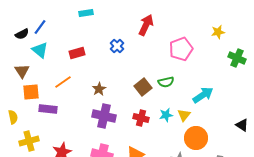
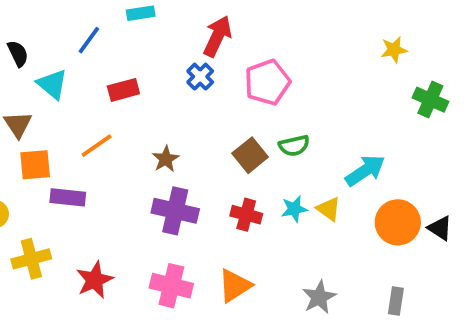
red arrow: (146, 25) -> (217, 36), moved
blue line: (40, 27) -> (89, 40), moved
black semicircle: (22, 34) -> (18, 54), turned -88
pink pentagon: (181, 49) -> (267, 82), moved
yellow triangle: (184, 115) -> (329, 209), turned -32
orange circle: (196, 138) -> (398, 222), moved

